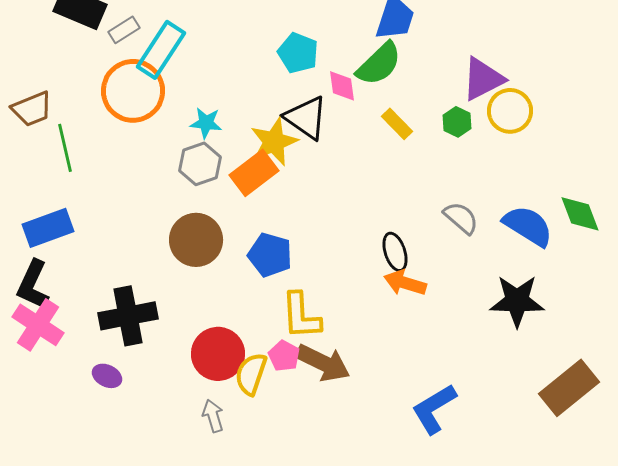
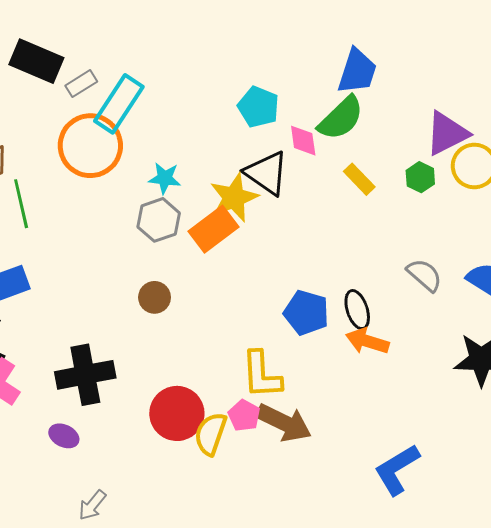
brown circle: (196, 240) -> (155, 297), size x0.6
blue pentagon: (270, 255) -> (306, 313), moved
gray arrow: (213, 416) -> (92, 505), moved, turned -124

